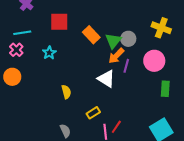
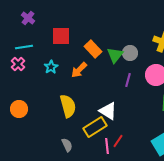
orange arrow: (116, 56) -> (79, 70), moved
orange circle: (12, 77) -> (19, 109), moved
white triangle: (106, 79) -> (108, 111), moved
yellow semicircle: (66, 92) -> (68, 106), size x1.6
yellow rectangle: (93, 113) -> (95, 127), size x1.6

